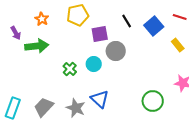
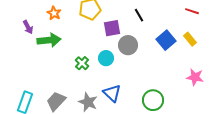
blue square: (154, 26) -> (166, 40), moved
green circle: (153, 101) -> (153, 100), moved

